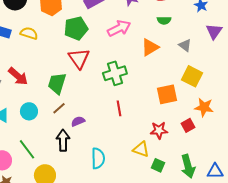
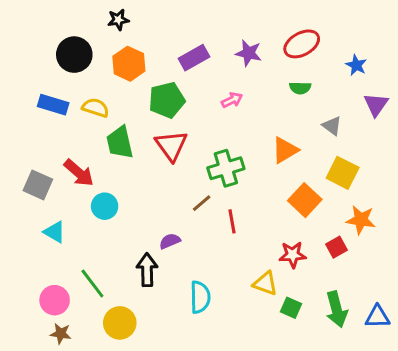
pink arrow: (119, 28) -> (232, 100), size x0.6
orange triangle: (150, 47) -> (285, 150), moved
green trapezoid: (57, 83) -> (120, 142), moved, turned -30
orange square: (167, 94) -> (305, 200), turned -35
brown line: (59, 108) -> (202, 203), moved
cyan circle: (29, 111) -> (105, 206), moved

